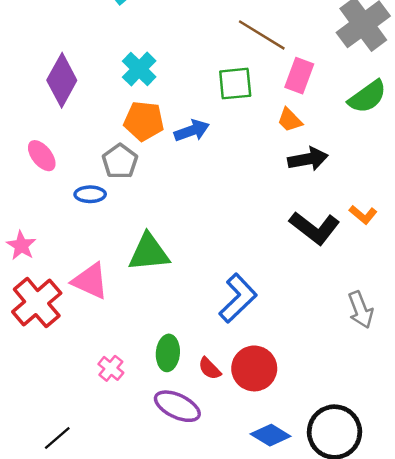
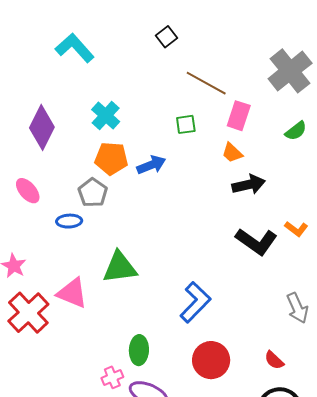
green square: (235, 84) -> (186, 124), size x0.7
green semicircle: (367, 97) -> (296, 131), size x0.7
pink cross: (111, 368) -> (112, 377), moved, turned 30
red semicircle: (210, 368) -> (274, 360), moved

